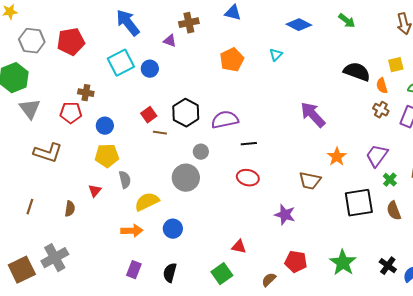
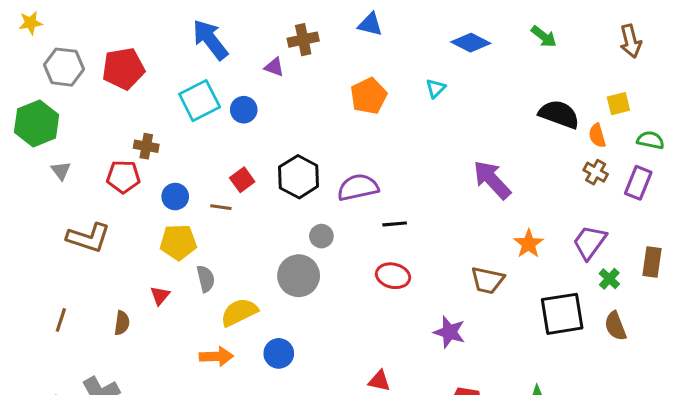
gray triangle: (30, 109) -> (61, 171), size x0.6
brown line: (160, 133) -> (221, 207), moved

